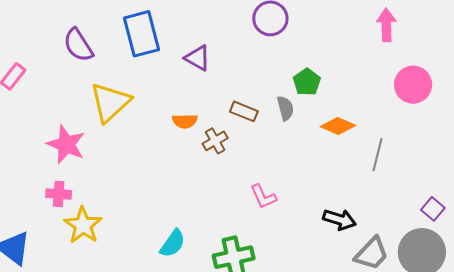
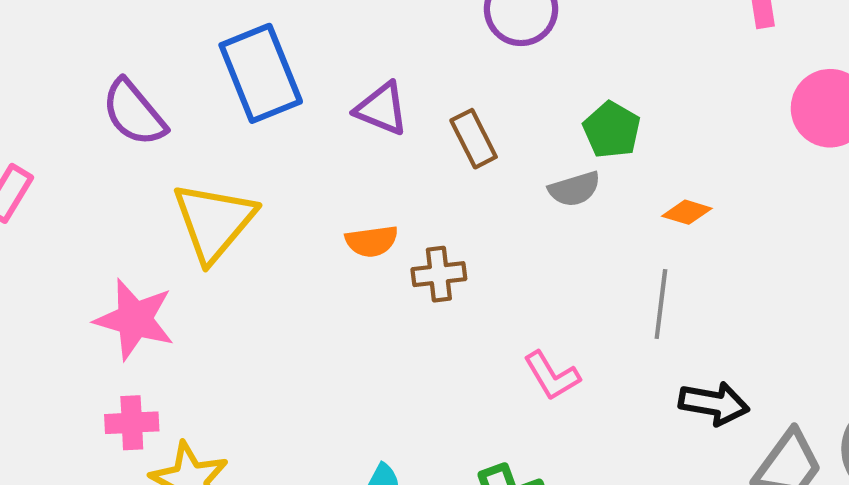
gray semicircle: (285, 108) -> (574, 189), turned 95
brown rectangle: (244, 111) -> (474, 139), moved, turned 48
orange diamond: (338, 126) -> (687, 212), size x0.7
brown cross: (215, 141) -> (439, 274), turned 30
gray line: (378, 155) -> (661, 304), moved

